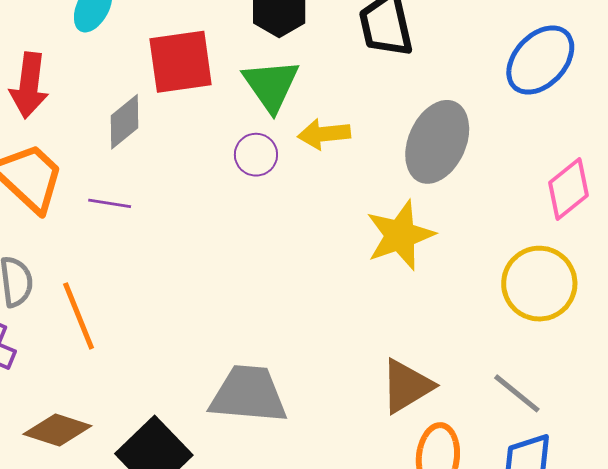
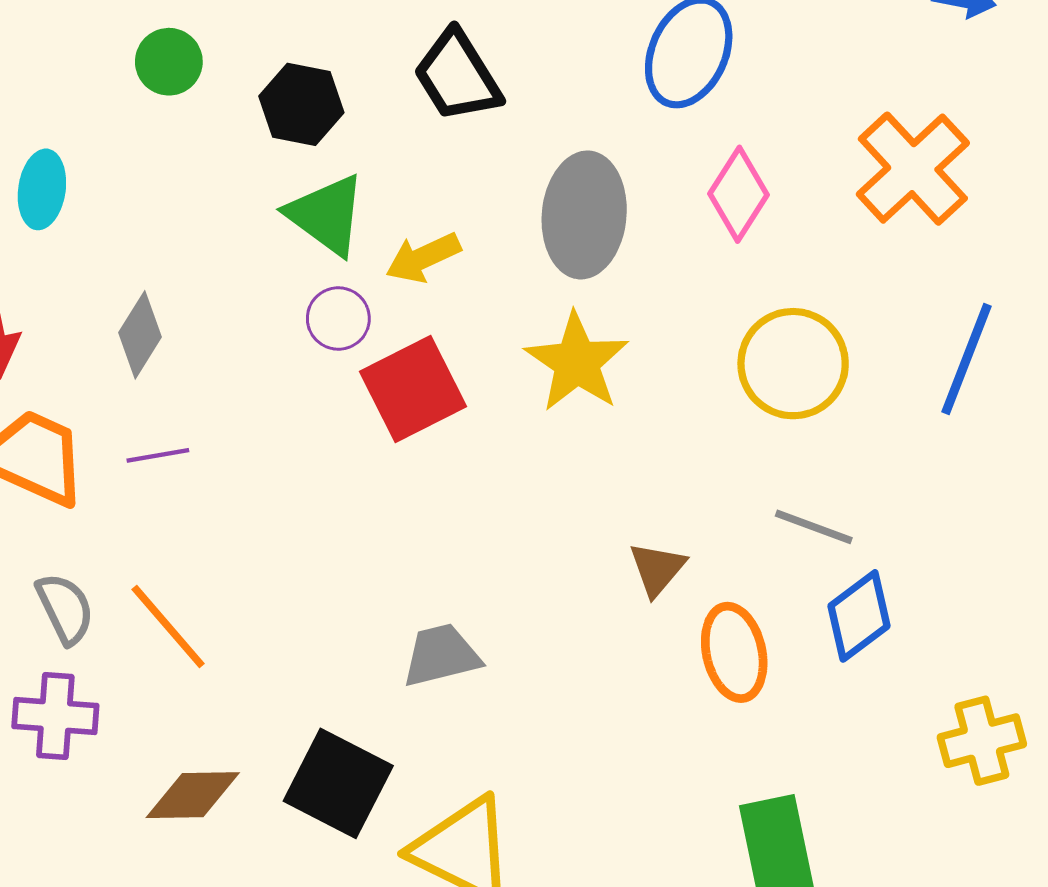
red square: (181, 62) -> (413, 389), moved
pink diamond: (568, 189) -> (738, 194), moved
brown triangle: (407, 386) -> (657, 569), size x0.7
gray trapezoid: (248, 394) -> (441, 655), size x0.7

